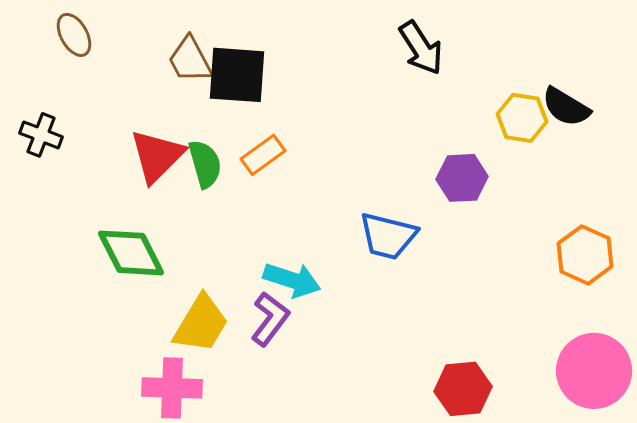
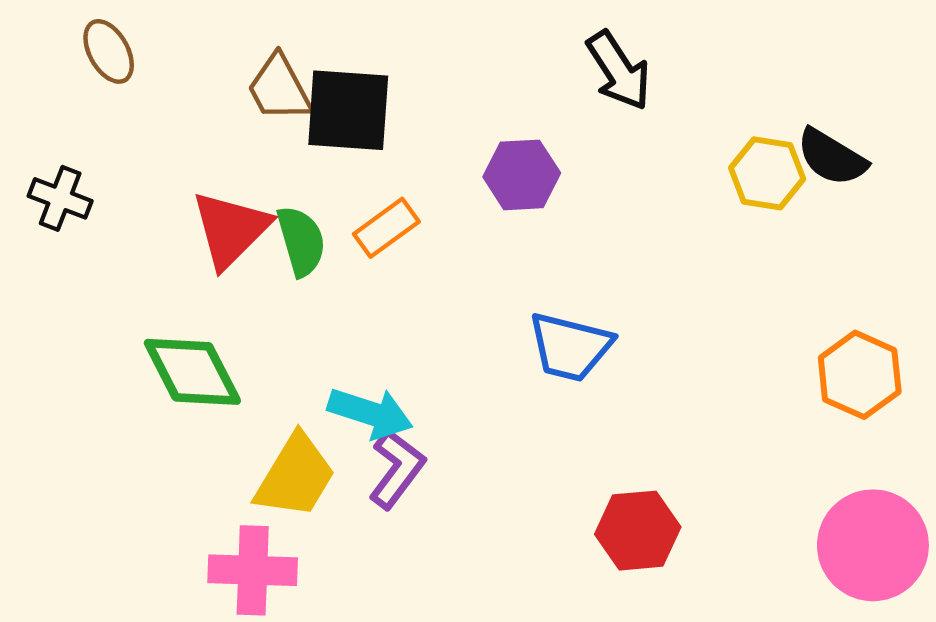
purple hexagon: (462, 178) -> (522, 175), moved
cyan arrow: (292, 280) -> (370, 413), moved
red hexagon: (463, 389) -> (638, 531), moved

